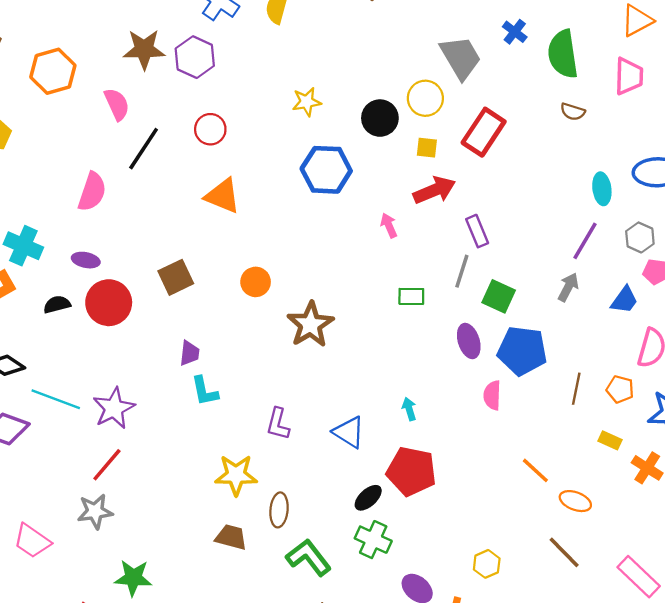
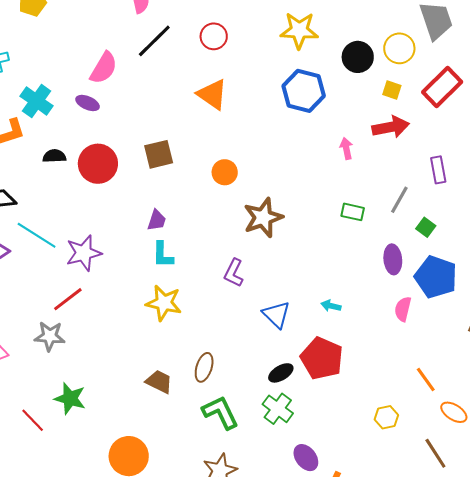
yellow star: (307, 102) -> (299, 30), size x1.5
purple rectangle: (477, 231) -> (438, 170), moved
purple ellipse: (86, 260) -> (88, 103), moved
green square: (499, 296) -> (426, 227), size x0.7
cyan arrow: (409, 409) -> (331, 306), turned -72
purple L-shape: (278, 424) -> (234, 273), moved
yellow star: (236, 475) -> (164, 303), moved
yellow hexagon: (487, 564) -> (386, 417), moved

